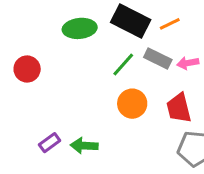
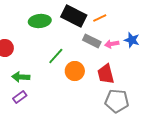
green line: (123, 64) -> (56, 56), moved
green arrow: (84, 146) -> (21, 77), moved

